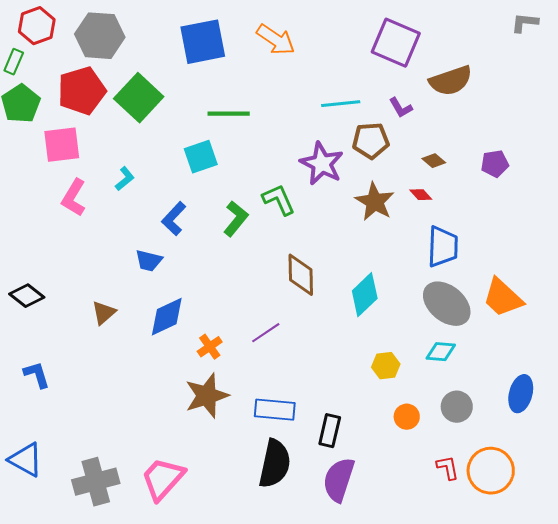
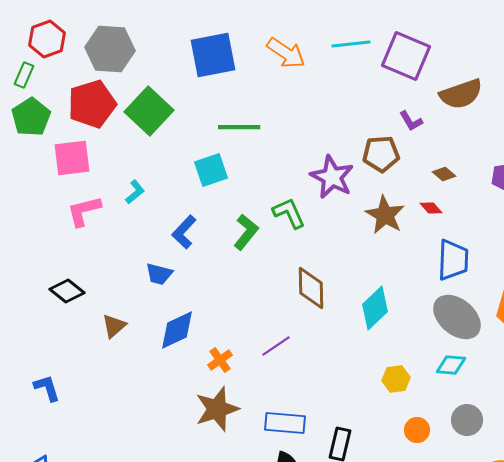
cyan line: (341, 104) -> (351, 44), moved
pink L-shape: (74, 198) -> (84, 211), turned 45
black diamond: (27, 296) -> (67, 291), moved

